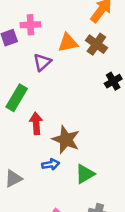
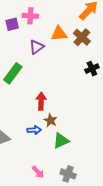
red arrow: (36, 123) -> (41, 101), moved
brown star: (66, 140) -> (50, 120), moved, size x0.6

